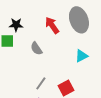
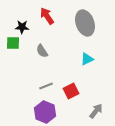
red arrow: (52, 25) -> (47, 16), moved
gray line: (41, 83) -> (46, 86), turned 32

